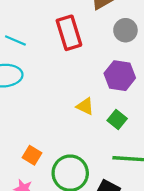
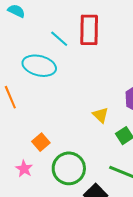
red rectangle: (69, 33) -> (89, 30), moved

